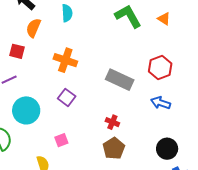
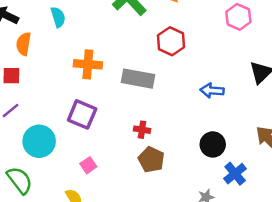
orange cross: (65, 60) -> (88, 64), moved
red hexagon: (160, 68) -> (171, 41), moved
purple square: (67, 97) -> (82, 114), size x1.4
blue arrow: (161, 103) -> (212, 90), moved

